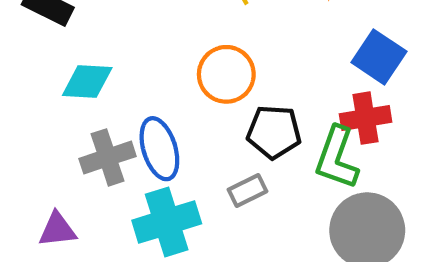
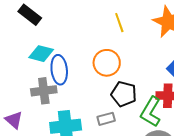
blue ellipse: (159, 149) -> (59, 70), moved
purple triangle: (57, 230) -> (14, 120), turned 36

